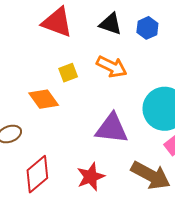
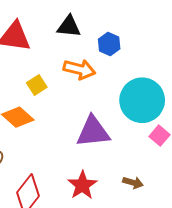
blue hexagon: (147, 28) -> (109, 44), moved
brown arrow: (151, 175) -> (133, 183), moved, size x0.5

